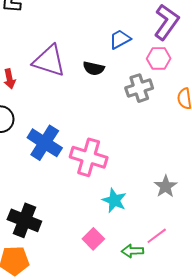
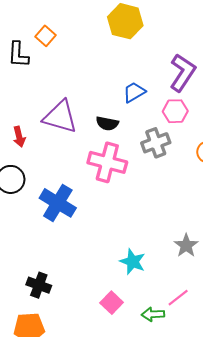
pink cross: (89, 157) -> (107, 162), moved
black cross: (24, 220) -> (39, 285), size x0.7

